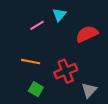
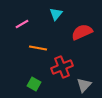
pink line: (37, 25) -> (22, 24), moved
orange line: (31, 62) -> (38, 48), moved

